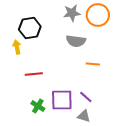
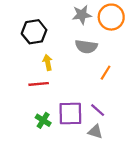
yellow arrow: (17, 47) -> (48, 62), moved
orange line: (93, 64) -> (106, 73), turned -64

